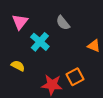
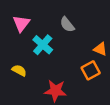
orange square: (75, 77) -> (91, 70), moved

